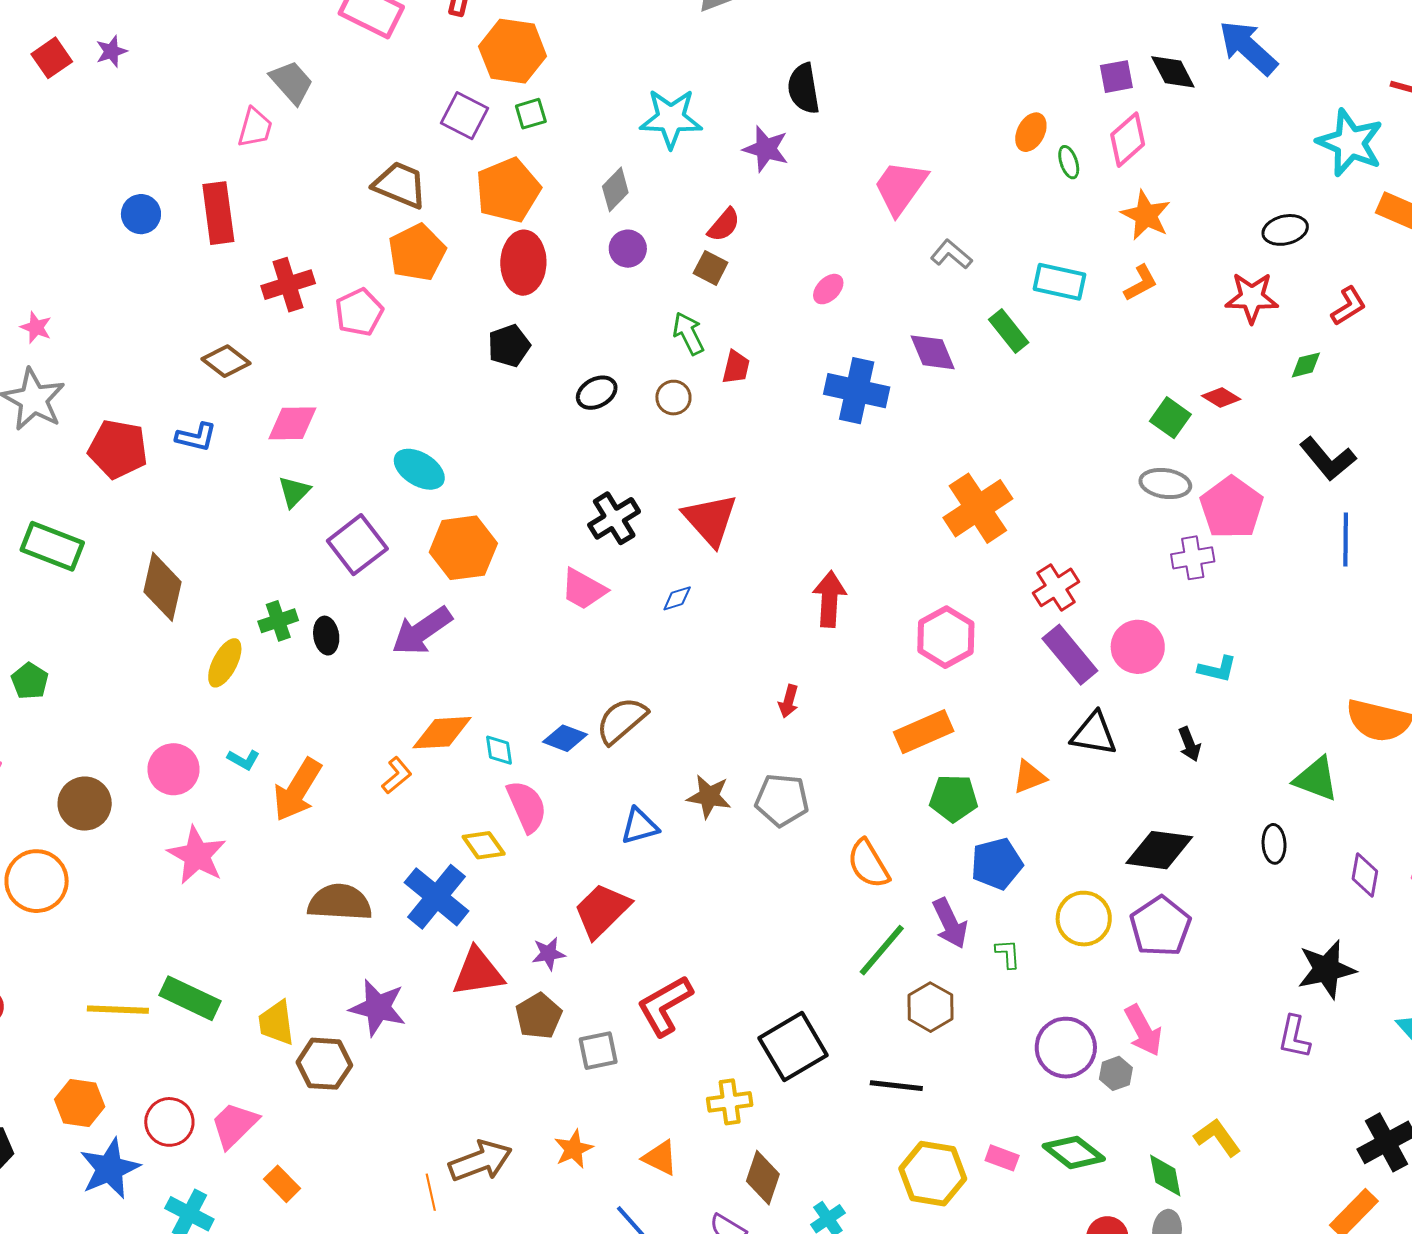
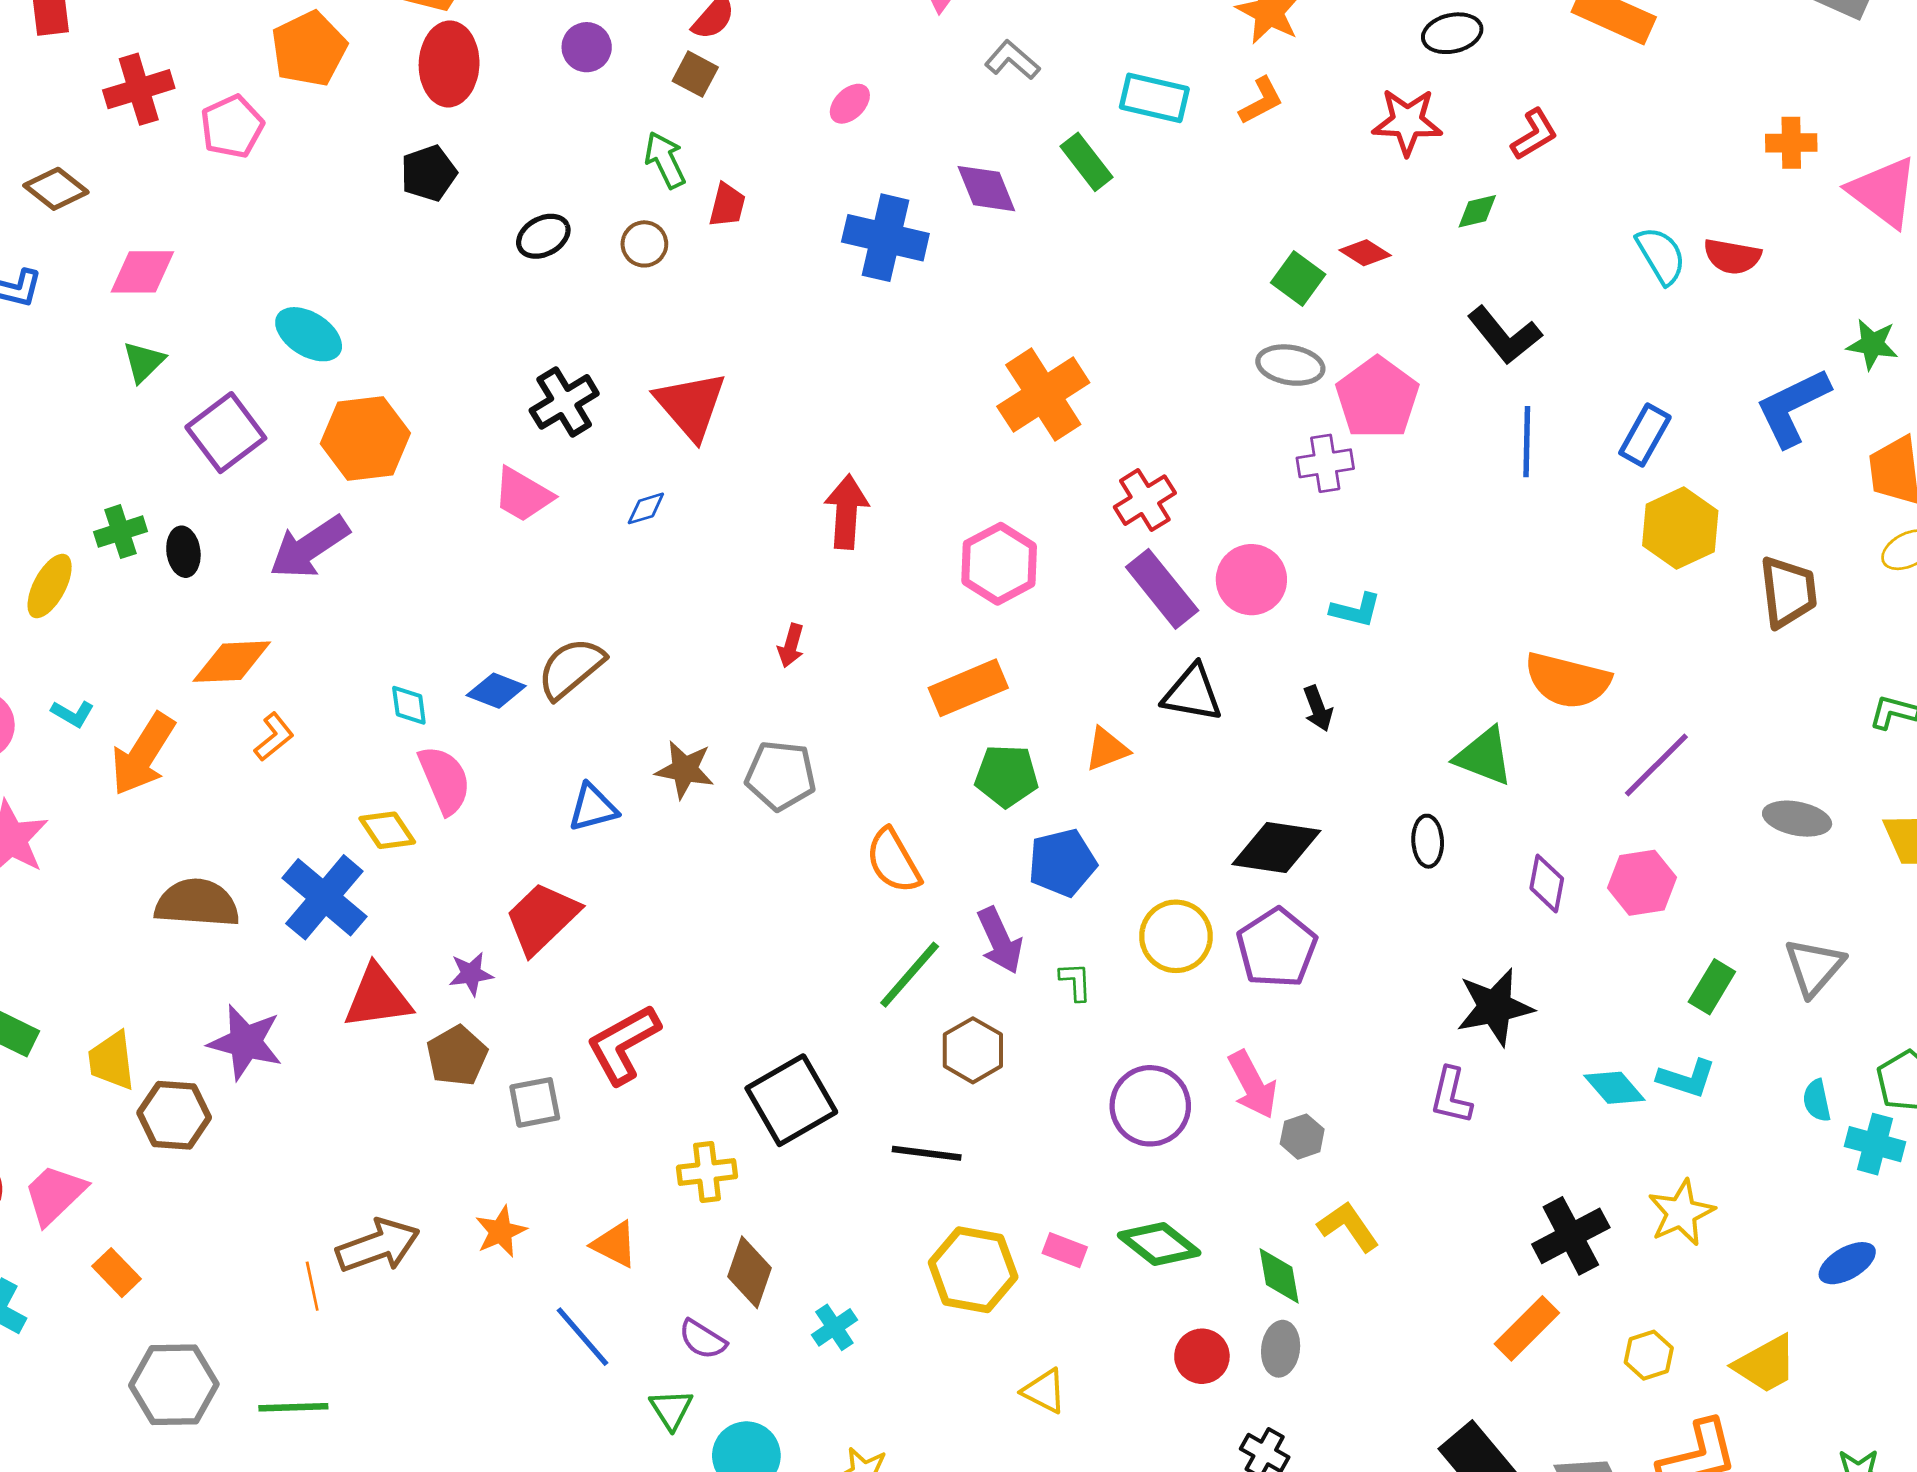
orange diamond: (442, 733) -> (232, 662), moved
gray hexagon: (1116, 1073) -> (1302, 1137), moved

